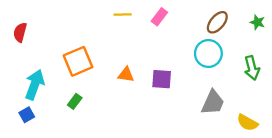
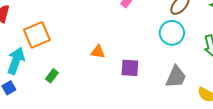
orange square: (78, 61) -> (37, 35), moved
purple square: (162, 79) -> (130, 68), moved

